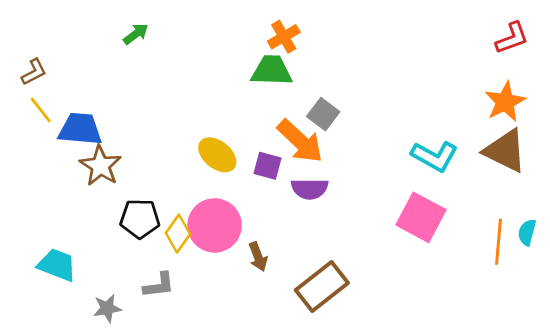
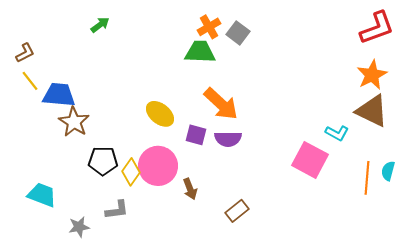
red L-shape: (512, 38) -> (377, 28), size x1.4
gray square: (323, 114) -> (238, 33), moved
cyan L-shape: (435, 156) -> (337, 133), moved, size x0.7
purple square: (268, 166) -> (196, 135), moved
brown rectangle: (322, 287) -> (237, 211), size x0.6

